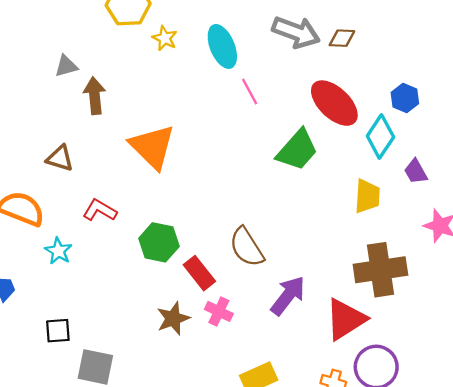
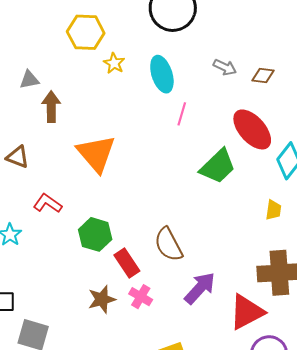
gray arrow: (296, 32) -> (225, 67), size x0.6
pink line: (250, 91) -> (182, 114), turned 40
yellow trapezoid: (367, 196) -> (273, 210), size x0.7

